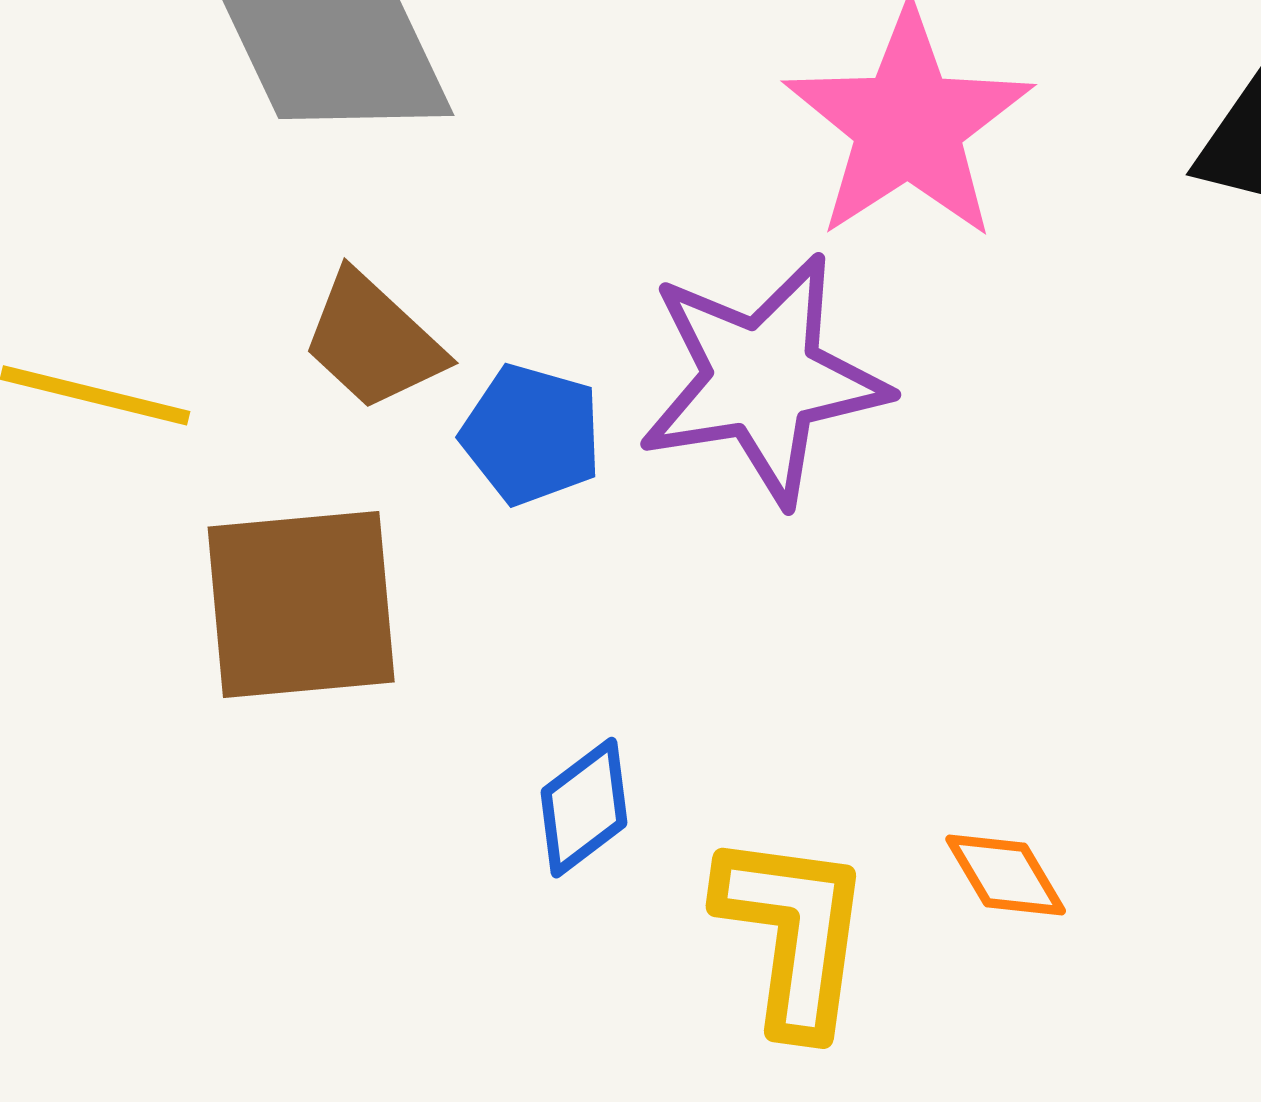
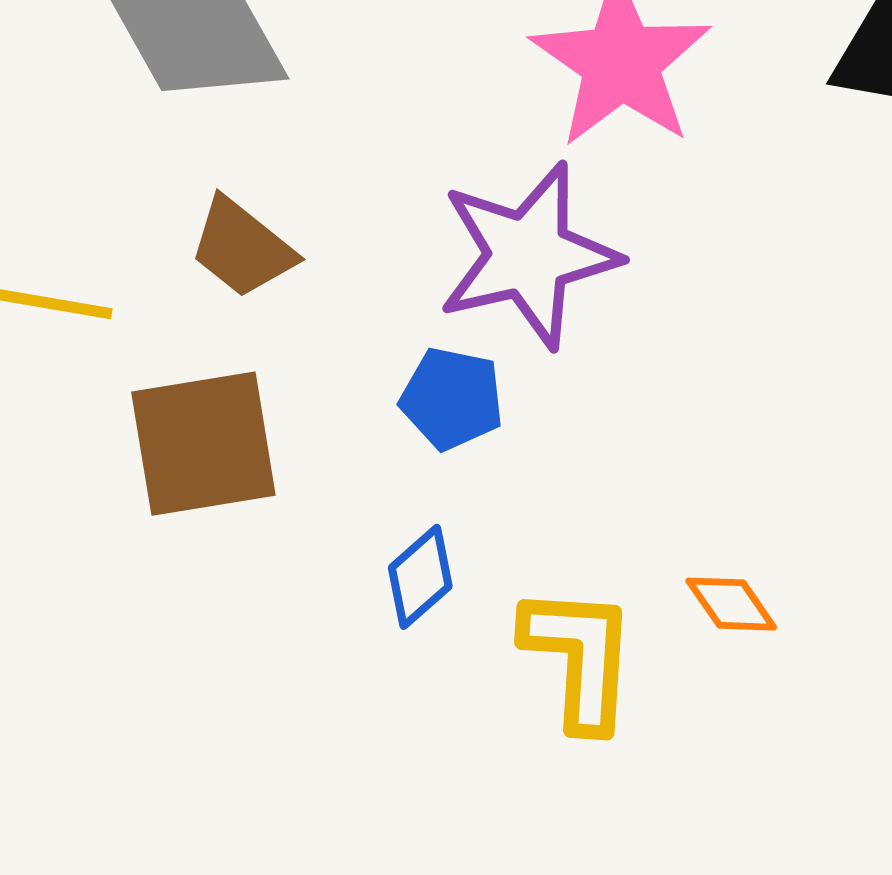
blue pentagon: (532, 434) -> (452, 399), moved

